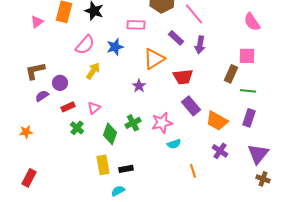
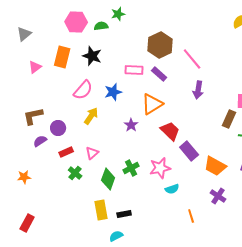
purple rectangle: (176, 38) -> (159, 74), moved
red trapezoid: (183, 77) -> (170, 131), moved, turned -130
purple star: (139, 86) -> (131, 125), moved

